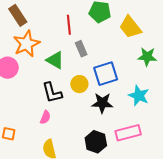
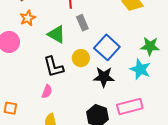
orange star: (26, 44) -> (28, 18), size x0.6
green star: (147, 57) -> (150, 46), moved
blue square: (106, 74) -> (107, 47), turned -30

